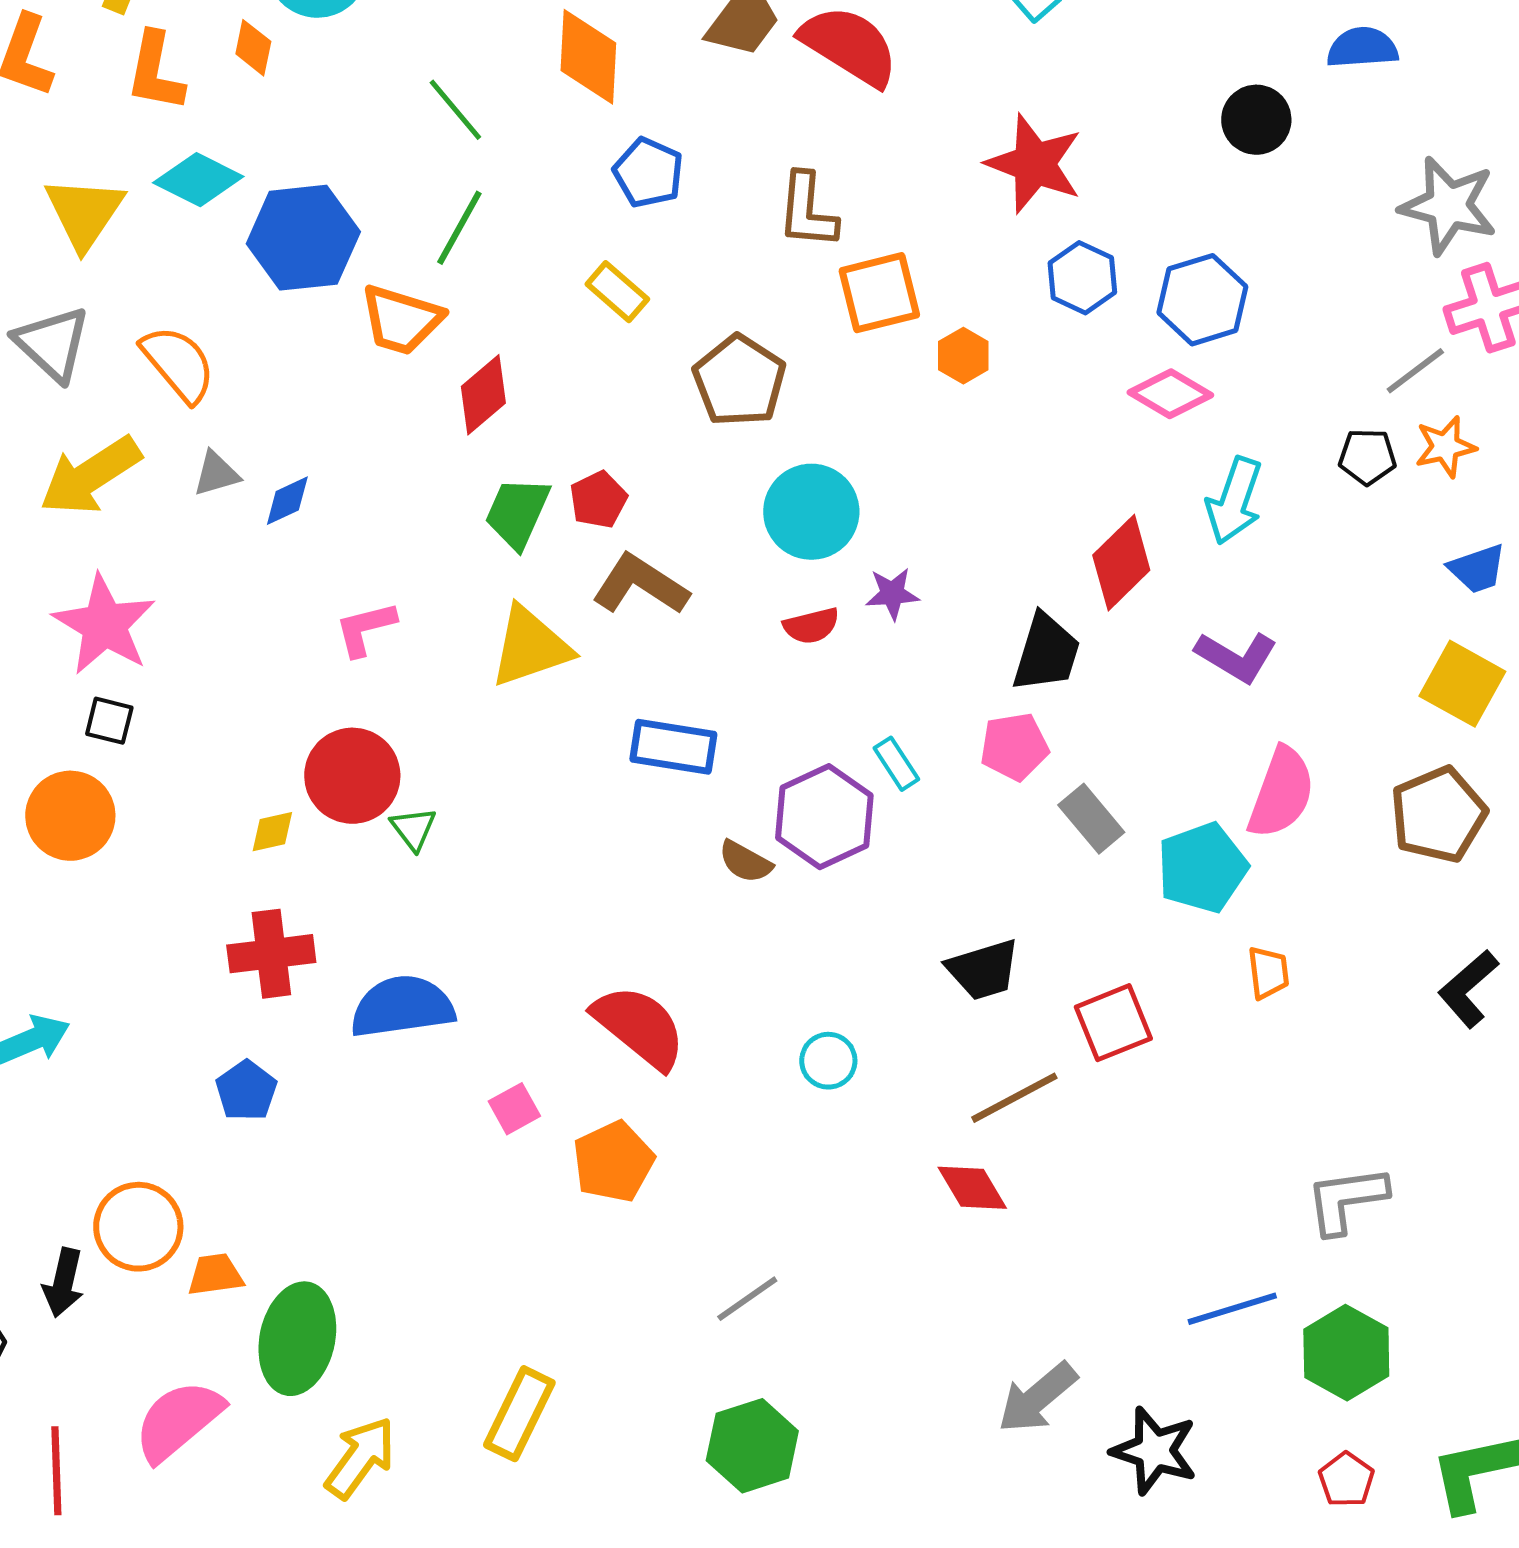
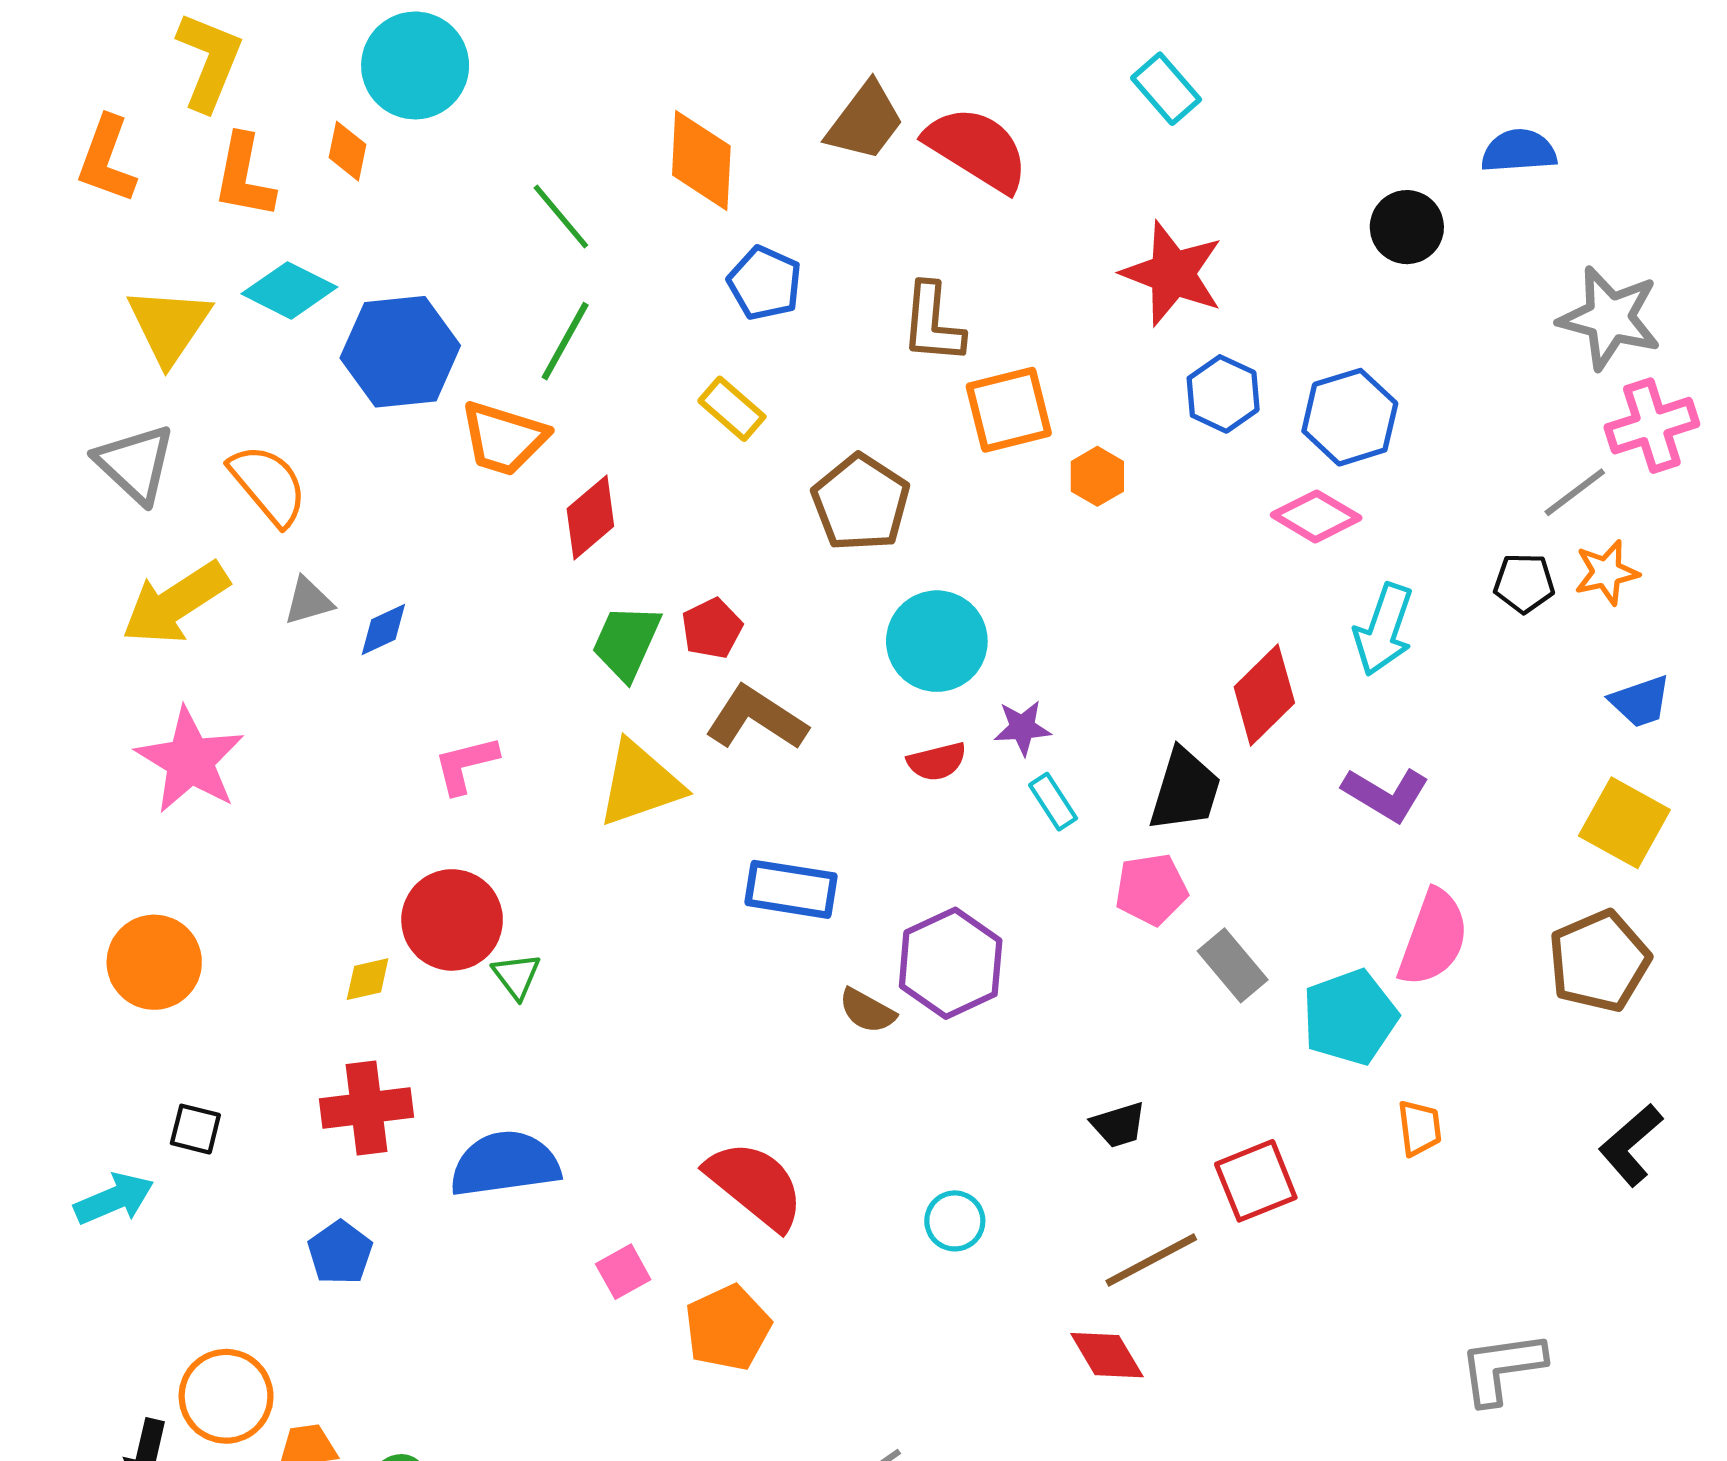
black square: (109, 721) -> (195, 1129), moved
cyan rectangle: (896, 764) -> (1053, 802), moved
black trapezoid: (983, 970) -> (1119, 1125), size x0.7

